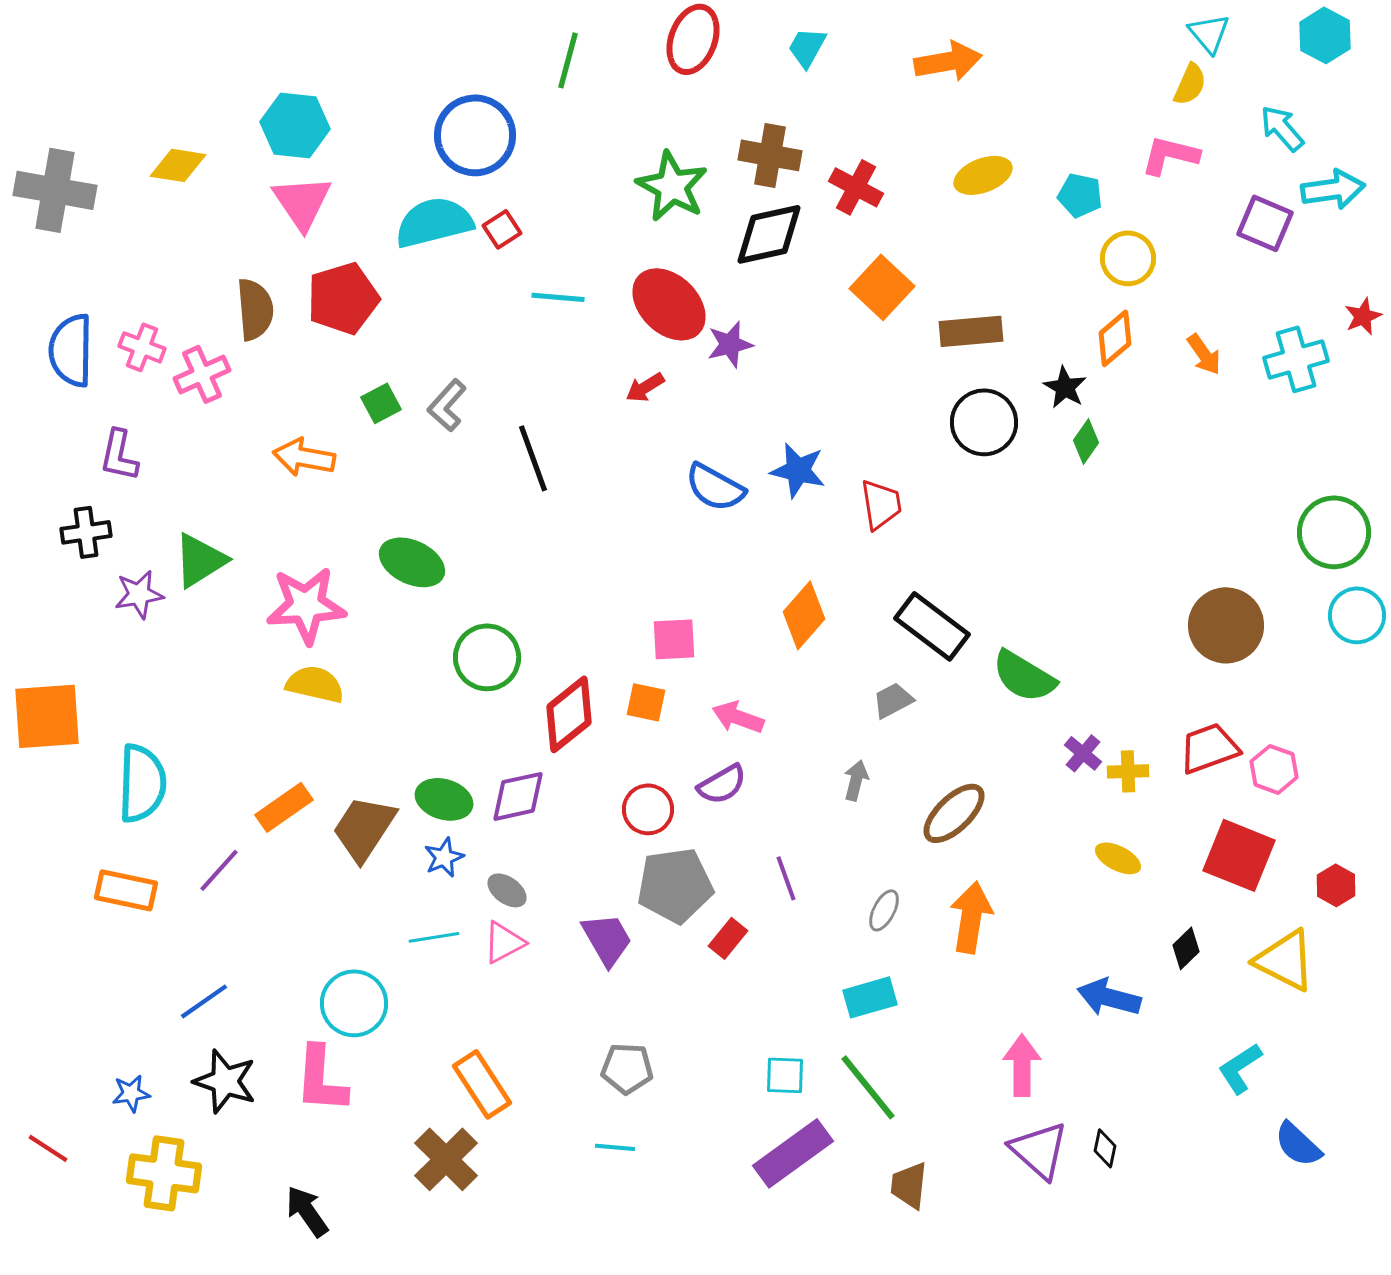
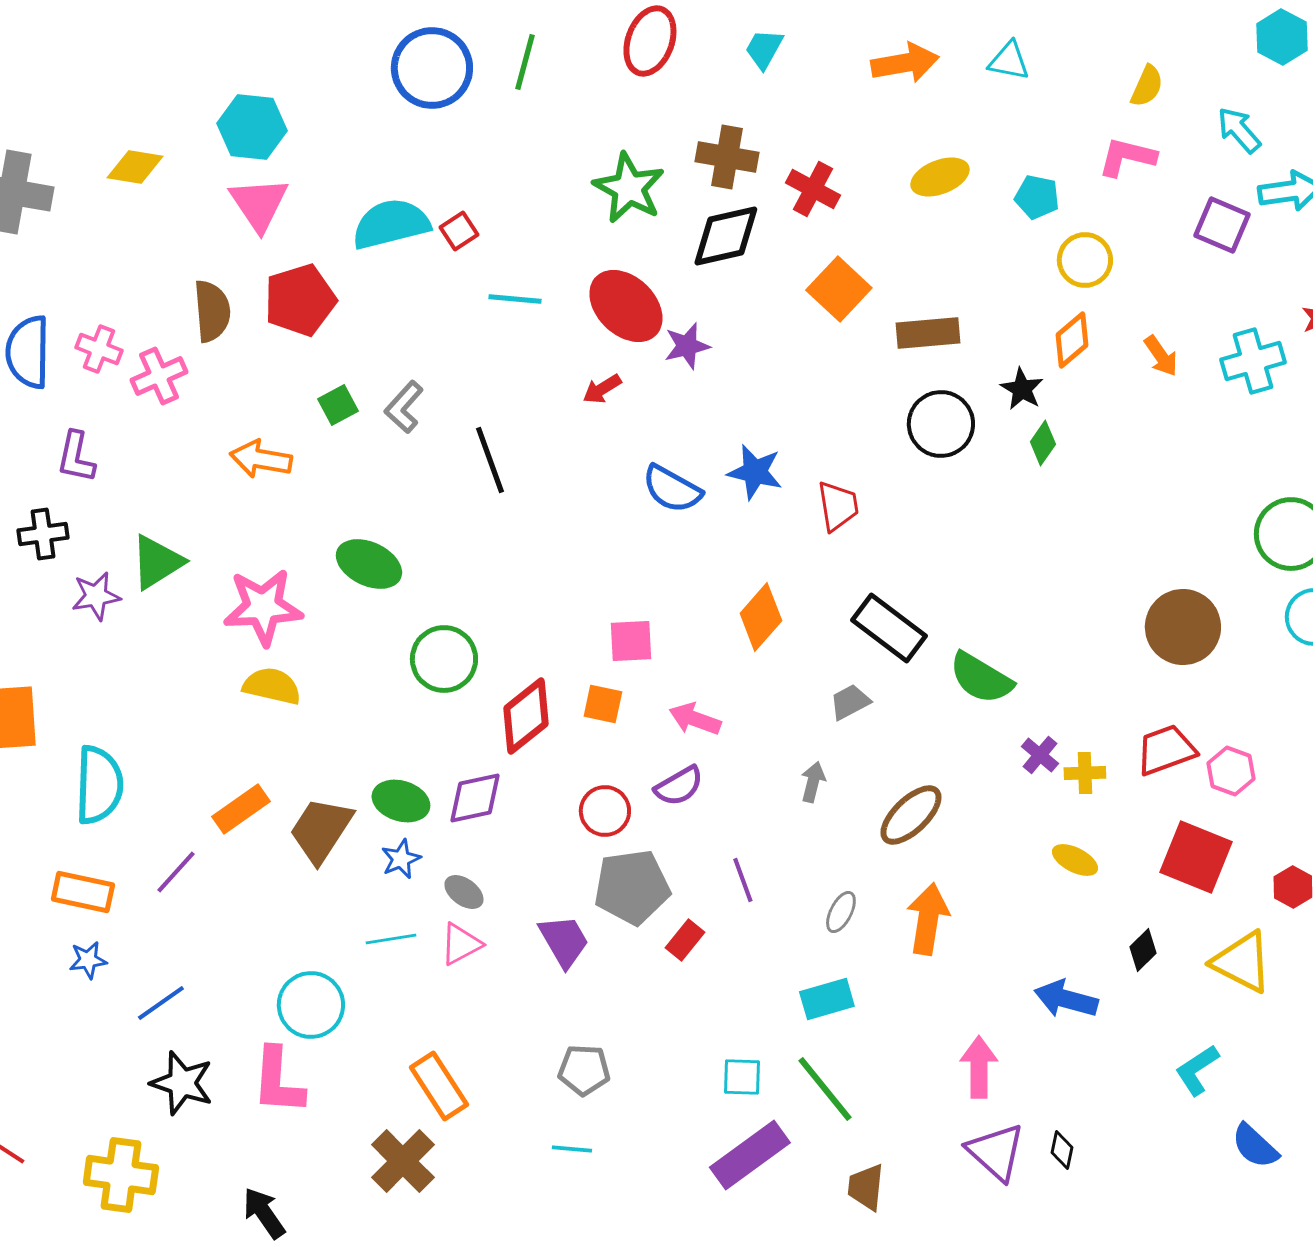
cyan triangle: (1209, 33) -> (1009, 61), moved, turned -39
blue circle: (475, 135) -> (432, 68), moved
blue star: (131, 1093) -> (88, 960), moved

